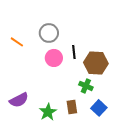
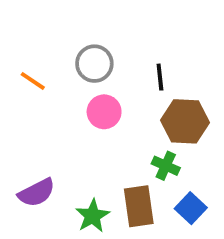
black line: (74, 52) -> (160, 77), moved
brown rectangle: (72, 107) -> (139, 206), size x1.5

